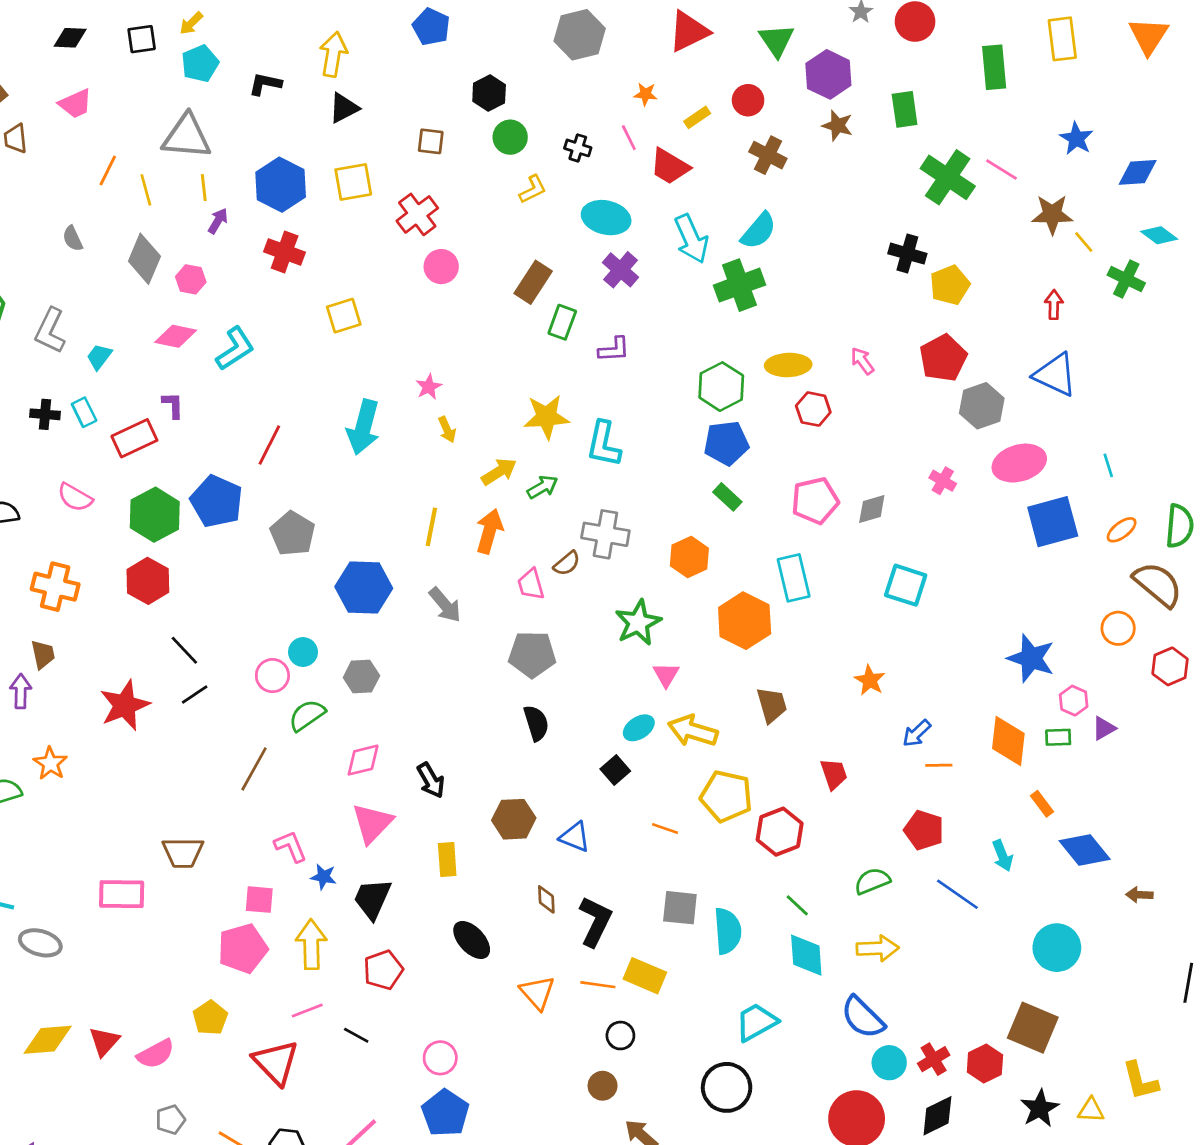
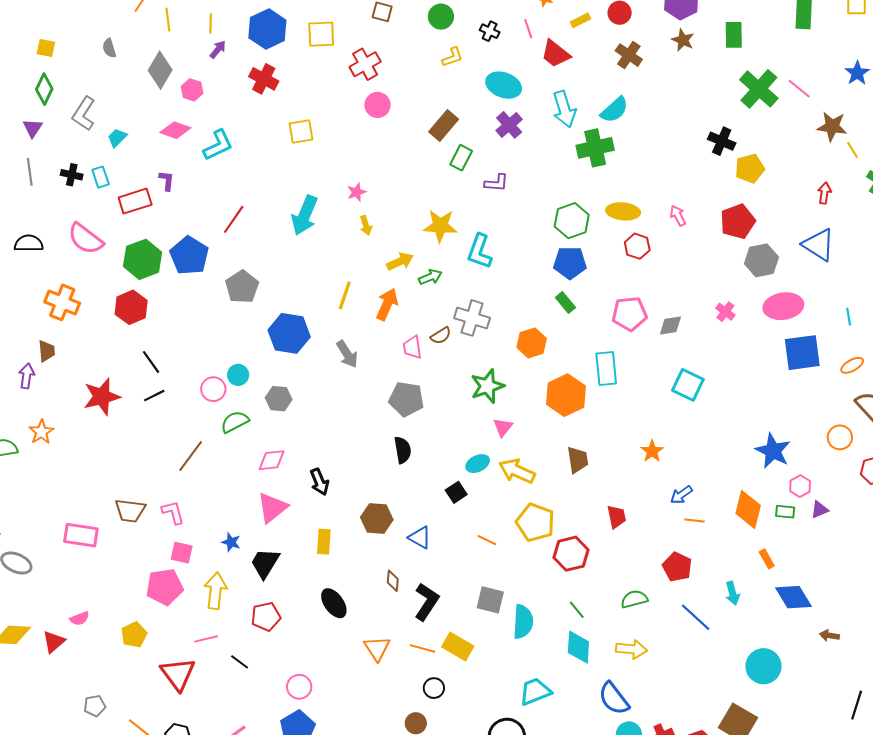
pink semicircle: (75, 497) -> (86, 239), size x1.4
pink L-shape: (291, 846) -> (173, 512), moved
pink semicircle: (156, 1054) -> (79, 618), moved, size x0.7

